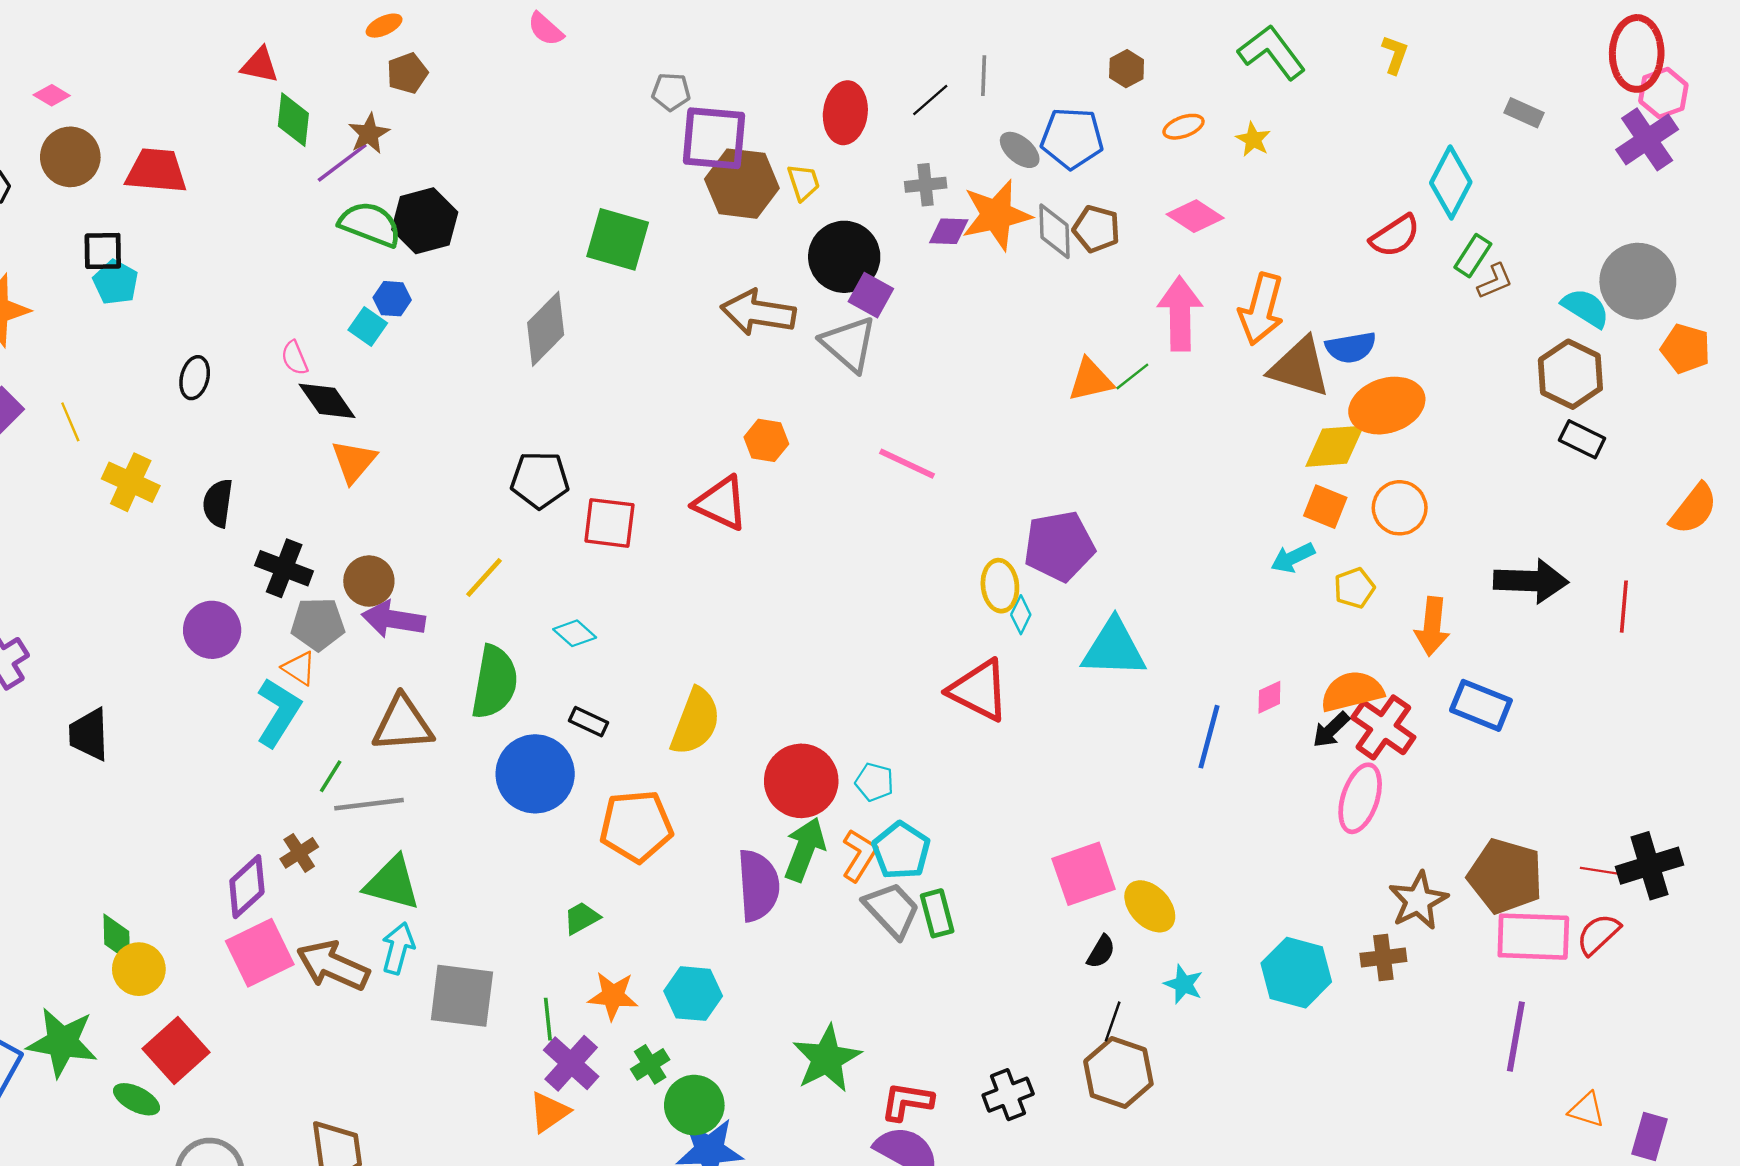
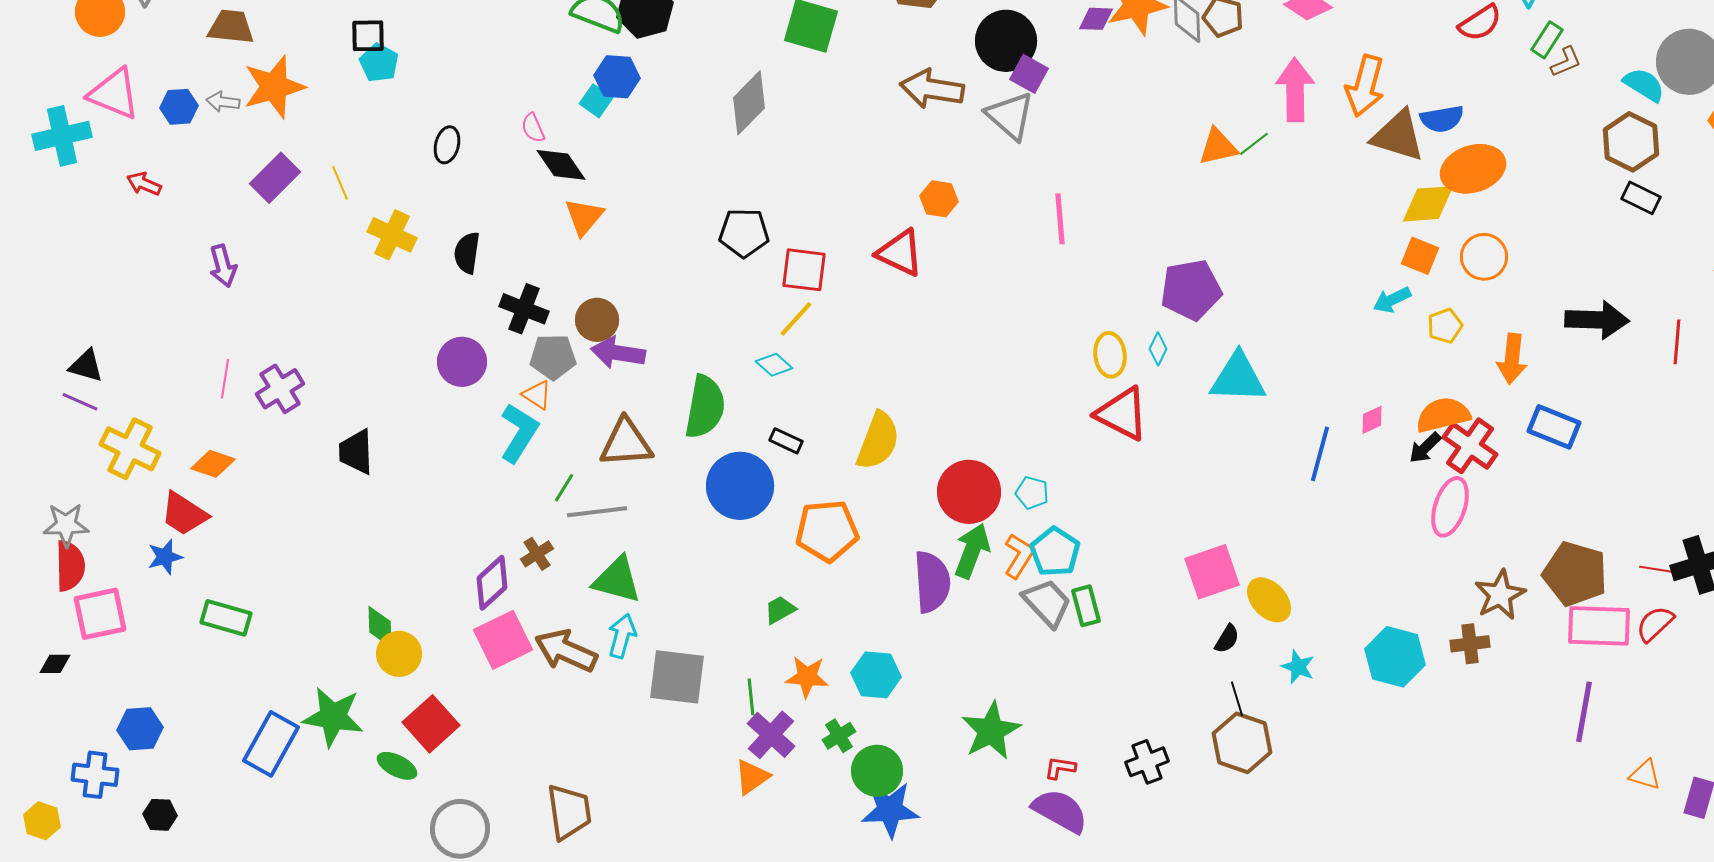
blue hexagon: (392, 299) -> (617, 77), size x1.4
pink line: (907, 464) -> (1060, 219), turned 60
yellow line: (484, 578) -> (796, 319), moved
yellow ellipse: (1000, 586) -> (1110, 355), moved
black line: (1113, 1021) -> (1237, 699), turned -36
red L-shape: (907, 1102) -> (1060, 768), size x0.7

